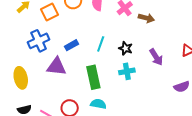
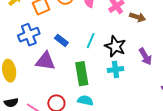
blue rectangle: (72, 45) -> (61, 40), turned 64
black star: (126, 48) -> (115, 46), size x1.5

